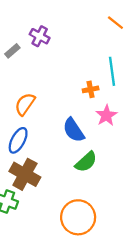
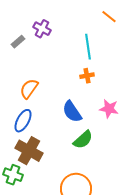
cyan line: (112, 71) -> (88, 47), moved
pink star: (106, 115) -> (109, 109), moved, turned -30

